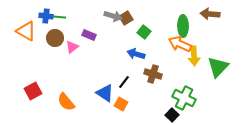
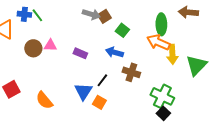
green line: (59, 17) -> (37, 15), turned 48
purple rectangle: (89, 35) -> (80, 53), moved
brown circle: (55, 38) -> (33, 48), moved
pink triangle: (72, 47) -> (50, 45), turned 40
blue triangle: (105, 93) -> (83, 91), turned 30
black square: (172, 115) -> (163, 113), moved

